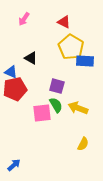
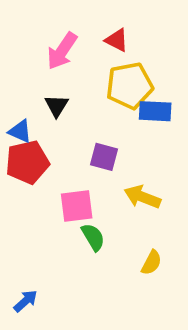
pink arrow: (24, 19) -> (62, 51), moved, size x1.5
yellow pentagon: (71, 47) -> (130, 86), turned 30
black triangle: (31, 58) -> (57, 106), turned 32
green semicircle: (56, 105) -> (93, 237), moved

